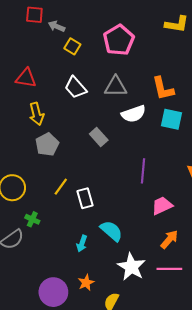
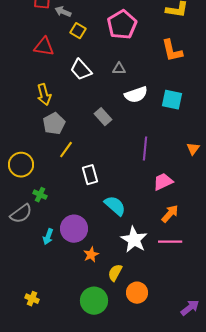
red triangle: (26, 78) -> (44, 47), moved
gray triangle: (116, 86) -> (119, 69), size x0.6
orange L-shape: (163, 89) -> (172, 51), moved
yellow line: (61, 187) -> (66, 150), moved
cyan arrow: (82, 244) -> (48, 237), moved
purple circle: (53, 292) -> (74, 229), moved

